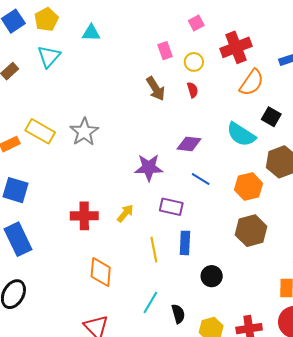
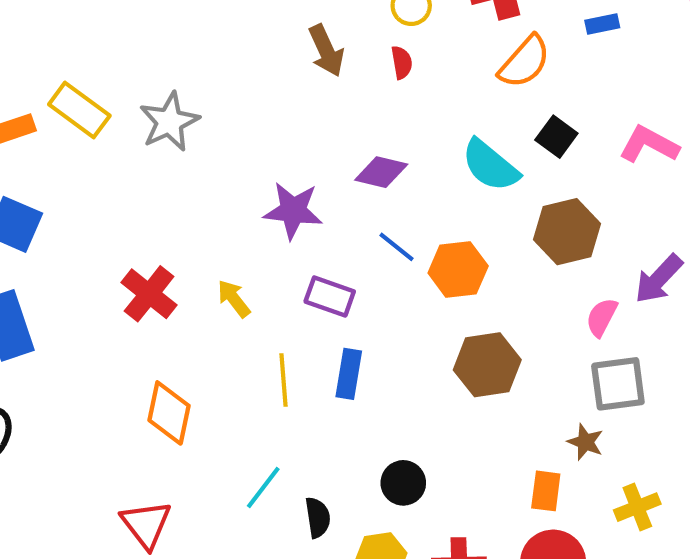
orange hexagon: (249, 187) -> (458, 269), moved
yellow arrow: (125, 213) -> (234, 299), turned -84
red cross: (84, 216) -> (149, 294), turned 32
black circle: (212, 276) -> (403, 483), moved

